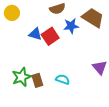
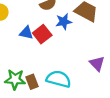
green star: (22, 77) -> (15, 79), turned 30
cyan semicircle: (63, 79) -> (59, 79), size x1.6

